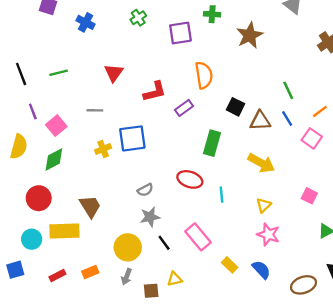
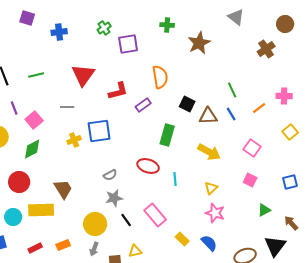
blue cross: (86, 22) -> (59, 32), turned -35
purple square: (180, 33) -> (128, 44), moved
red triangle: (114, 73) -> (83, 75), size x1.4
pink square: (312, 138) -> (252, 148), moved

